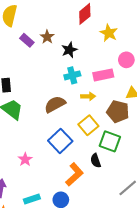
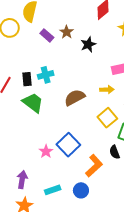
cyan cross: (72, 75) -> (46, 75), moved
blue square: (60, 141) -> (68, 145), moved

